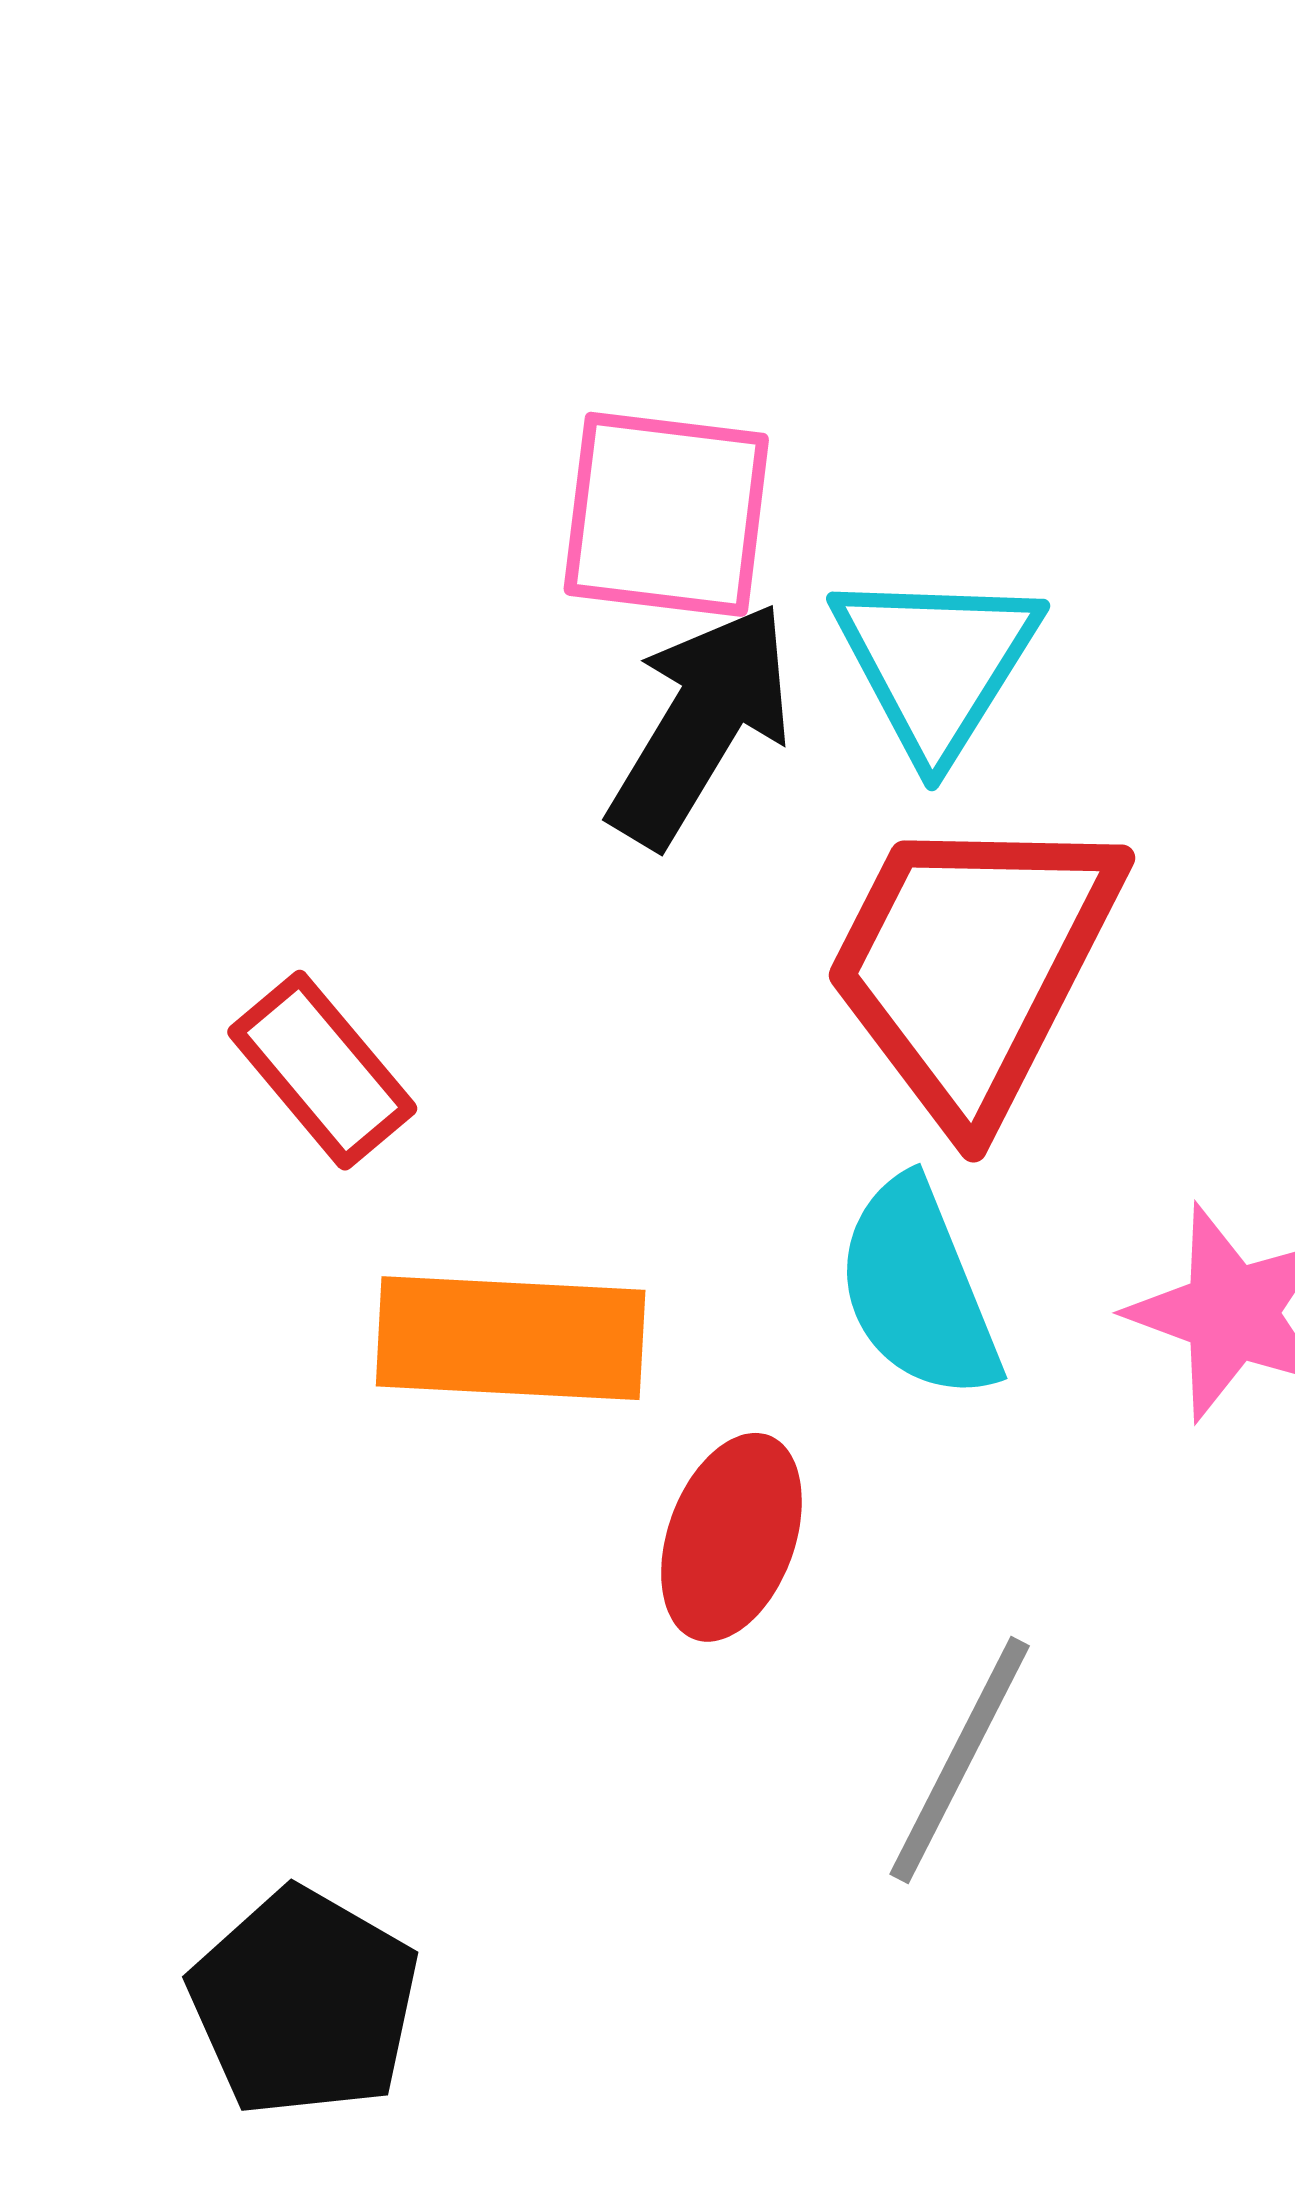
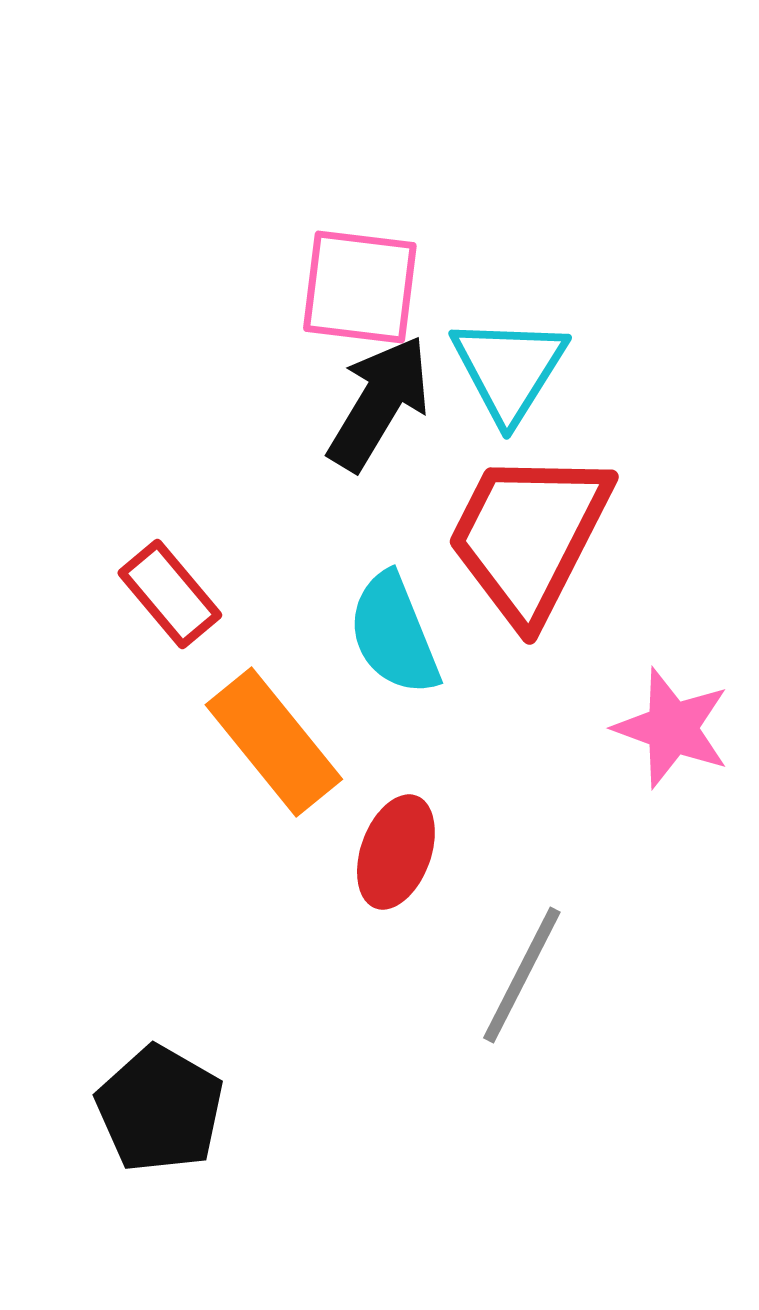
cyan semicircle: (918, 1289) -> (394, 634), moved
orange rectangle: (511, 1338) -> (274, 742), turned 48

